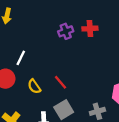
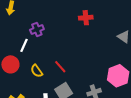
purple cross: (66, 31) -> (37, 30), moved

